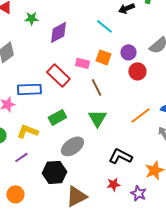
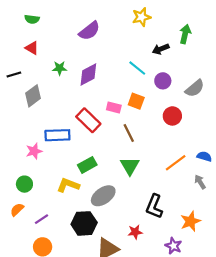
green star: (31, 18) -> (60, 68), moved
purple circle: (128, 52) -> (163, 81), moved
yellow L-shape: (27, 131) -> (68, 185), moved
black L-shape: (120, 156) -> (154, 206), turned -95
purple line: (21, 157) -> (42, 219), moved
red star: (113, 184) -> (135, 232), moved

